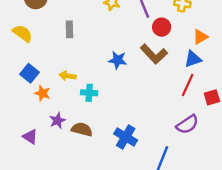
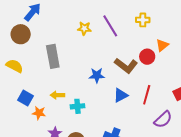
red circle: (162, 27) -> (147, 57), moved
gray rectangle: (69, 29) -> (53, 56), size x1.6
blue triangle: (193, 59) -> (121, 95), moved
red line: (188, 85) -> (147, 95), moved

